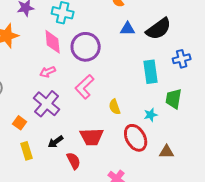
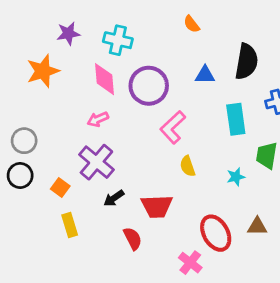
blue triangle: (128, 29) -> (205, 75), moved
black semicircle: (159, 29) -> (247, 62), turned -44
pink L-shape: (85, 87) -> (173, 127), moved
red ellipse: (136, 138) -> (216, 233), moved
black arrow: (56, 142) -> (114, 198), moved

